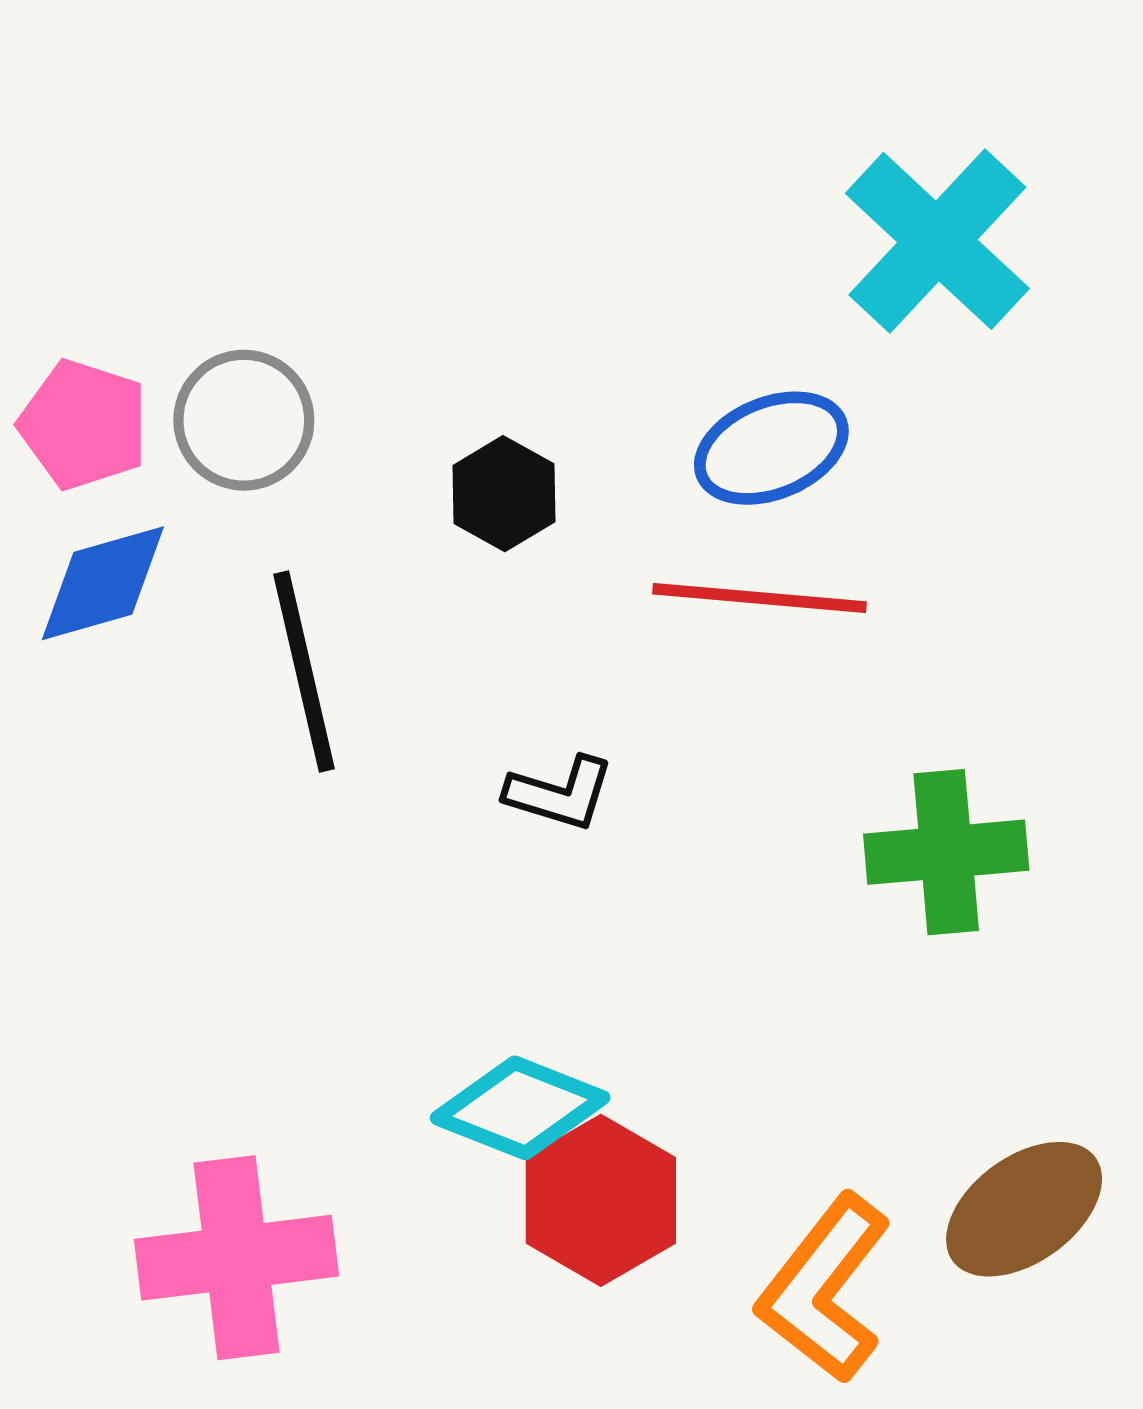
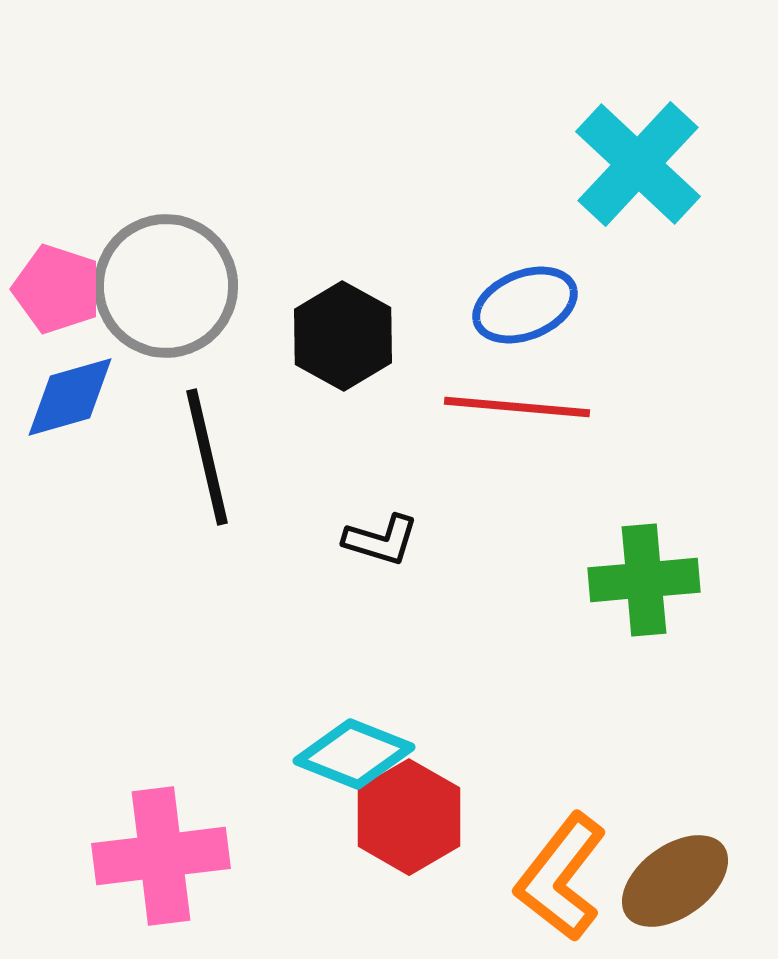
gray circle: (244, 420) -> (166, 286), size x1.5
black hexagon: (504, 494) -> (343, 336), size x1.4
brown ellipse: (1024, 1209) -> (675, 881), moved

